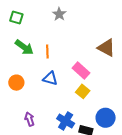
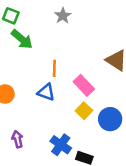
green arrow: (24, 47) -> (22, 39), moved
orange line: (47, 52) -> (54, 68), moved
blue circle: (106, 118) -> (110, 119), moved

